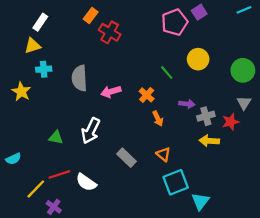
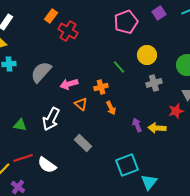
purple square: (199, 12) -> (159, 13), moved
gray semicircle: (79, 78) -> (41, 72), turned 45
orange cross: (147, 95) -> (101, 87), turned 32
purple arrow: (187, 104) -> (137, 125), moved, turned -120
gray cross: (206, 116) -> (154, 83), moved
orange triangle: (163, 154) -> (81, 104), moved

